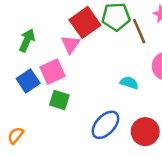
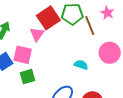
pink square: (52, 72) -> (23, 55), turned 36
green square: (59, 100) -> (27, 77), turned -35

